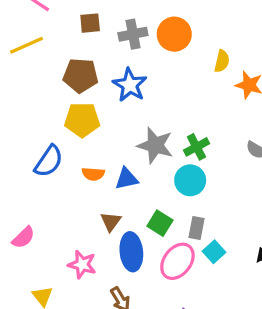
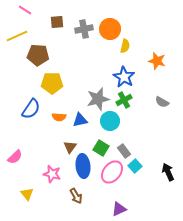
yellow semicircle: (222, 61) -> (125, 46), moved
brown pentagon: (81, 75) -> (38, 55), moved
blue star: (130, 85) -> (124, 77), moved
gray star: (155, 145) -> (98, 99), turned -30
cyan circle: (190, 180) -> (110, 121), moved
gray rectangle: (196, 228) -> (124, 151), turned -48

